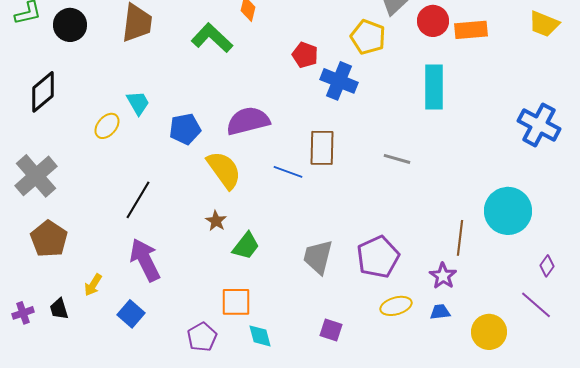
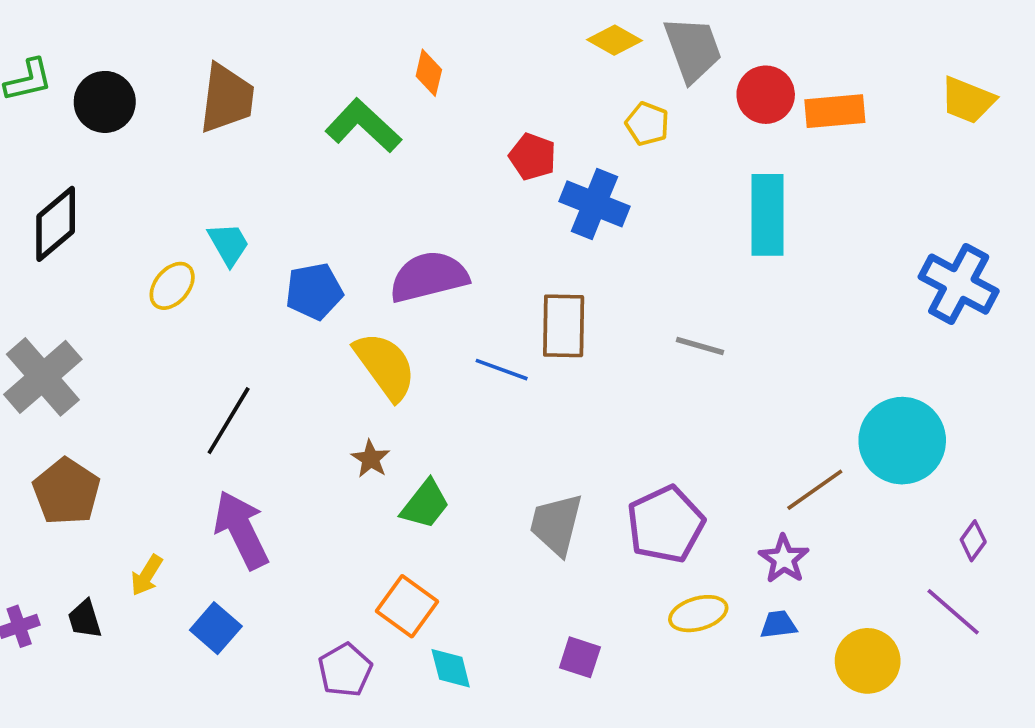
yellow pentagon: (368, 37) -> (647, 124), size x0.7
brown line: (460, 238) -> (815, 490), turned 48
orange square: (236, 302) -> (407, 606), turned 36

